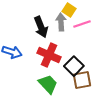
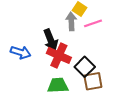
black arrow: (41, 27) -> (51, 40), moved
green trapezoid: (48, 84) -> (58, 85), turned -50

